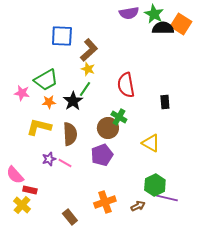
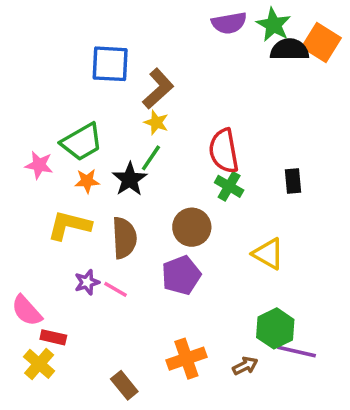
green cross: (119, 117) -> (229, 186), moved

